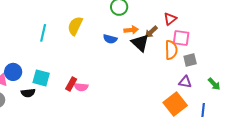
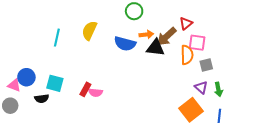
brown arrow: (151, 32) -> (167, 37), size x1.5
blue semicircle: (110, 39) -> (125, 44), size x1.5
black triangle: (140, 43) -> (155, 48), turned -36
purple triangle: (185, 82) -> (201, 87), turned 32
green arrow: (214, 84) -> (218, 89), moved, turned 32

